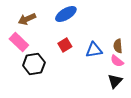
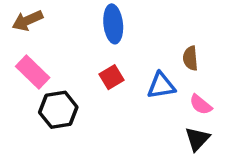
blue ellipse: (66, 14) -> (113, 24), turned -65
brown arrow: (27, 19) -> (27, 21), moved
brown semicircle: (118, 46) -> (190, 58), moved

